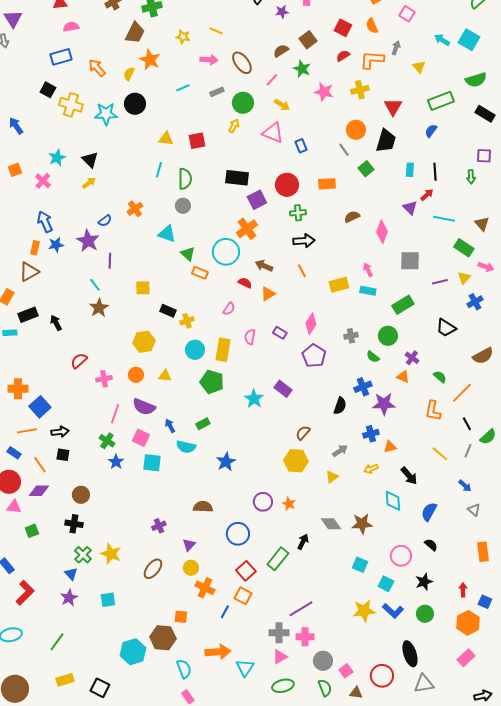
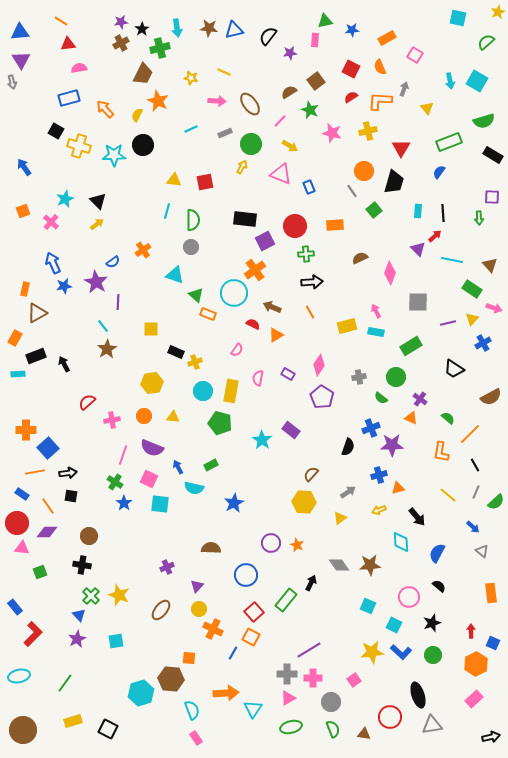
cyan arrow: (442, 40) -> (450, 81), turned -133
orange rectangle: (35, 248) -> (25, 289), moved
green semicircle: (488, 437) -> (496, 502), moved
pink square: (346, 671) -> (354, 680), moved

